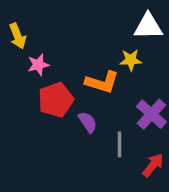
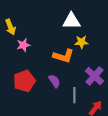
white triangle: (148, 26) -> (71, 21), moved
red pentagon: (56, 100) -> (24, 81), moved

